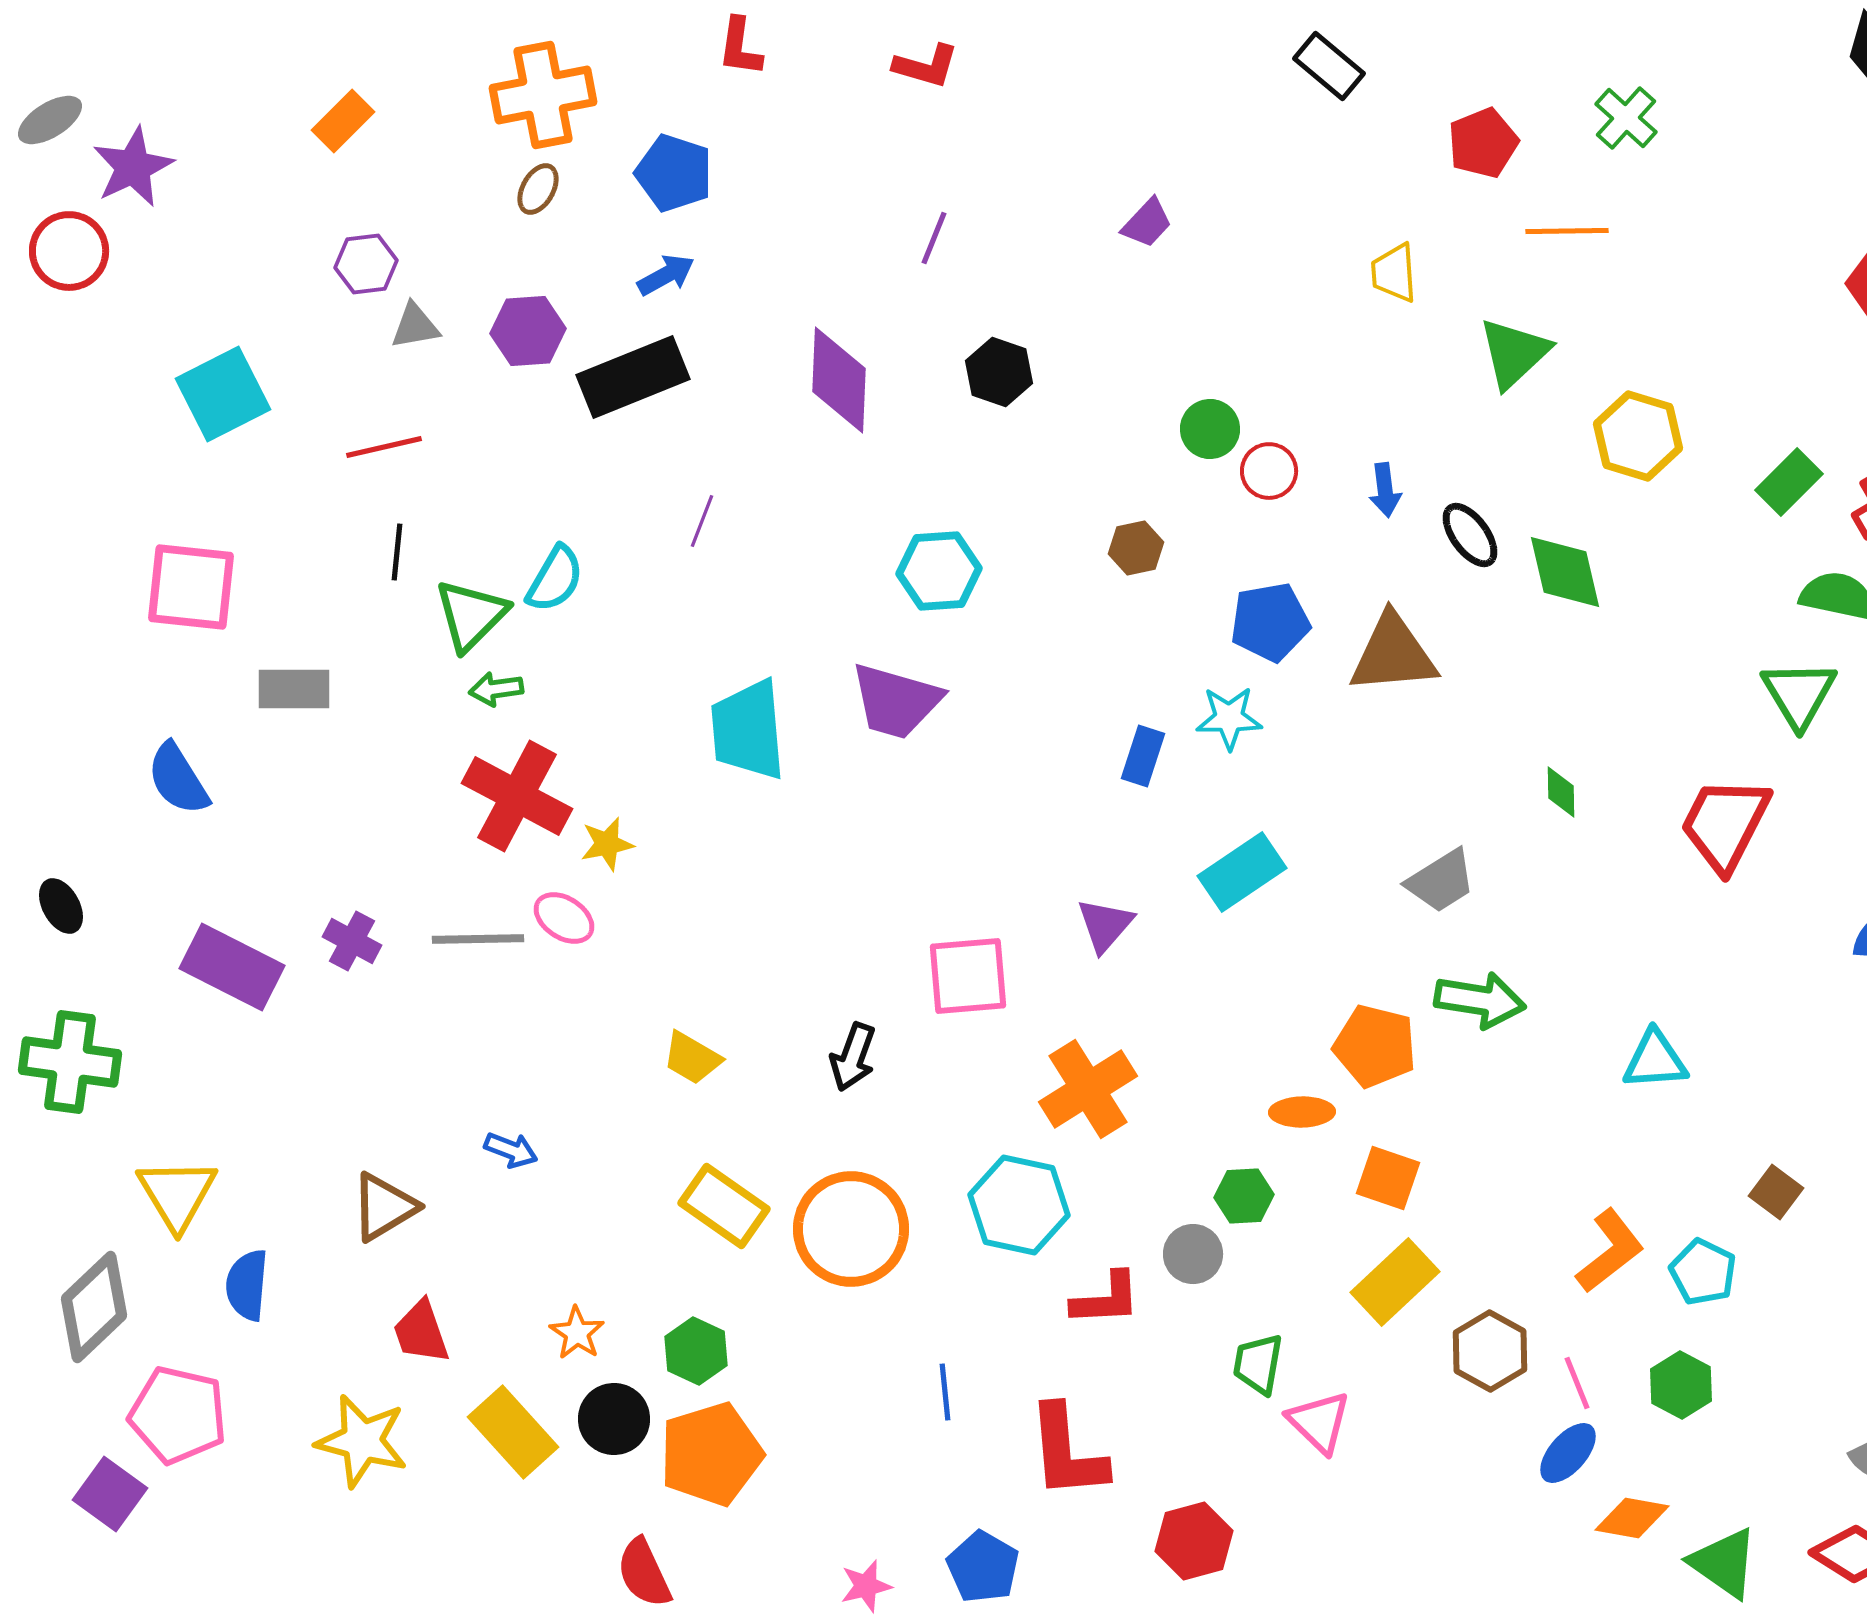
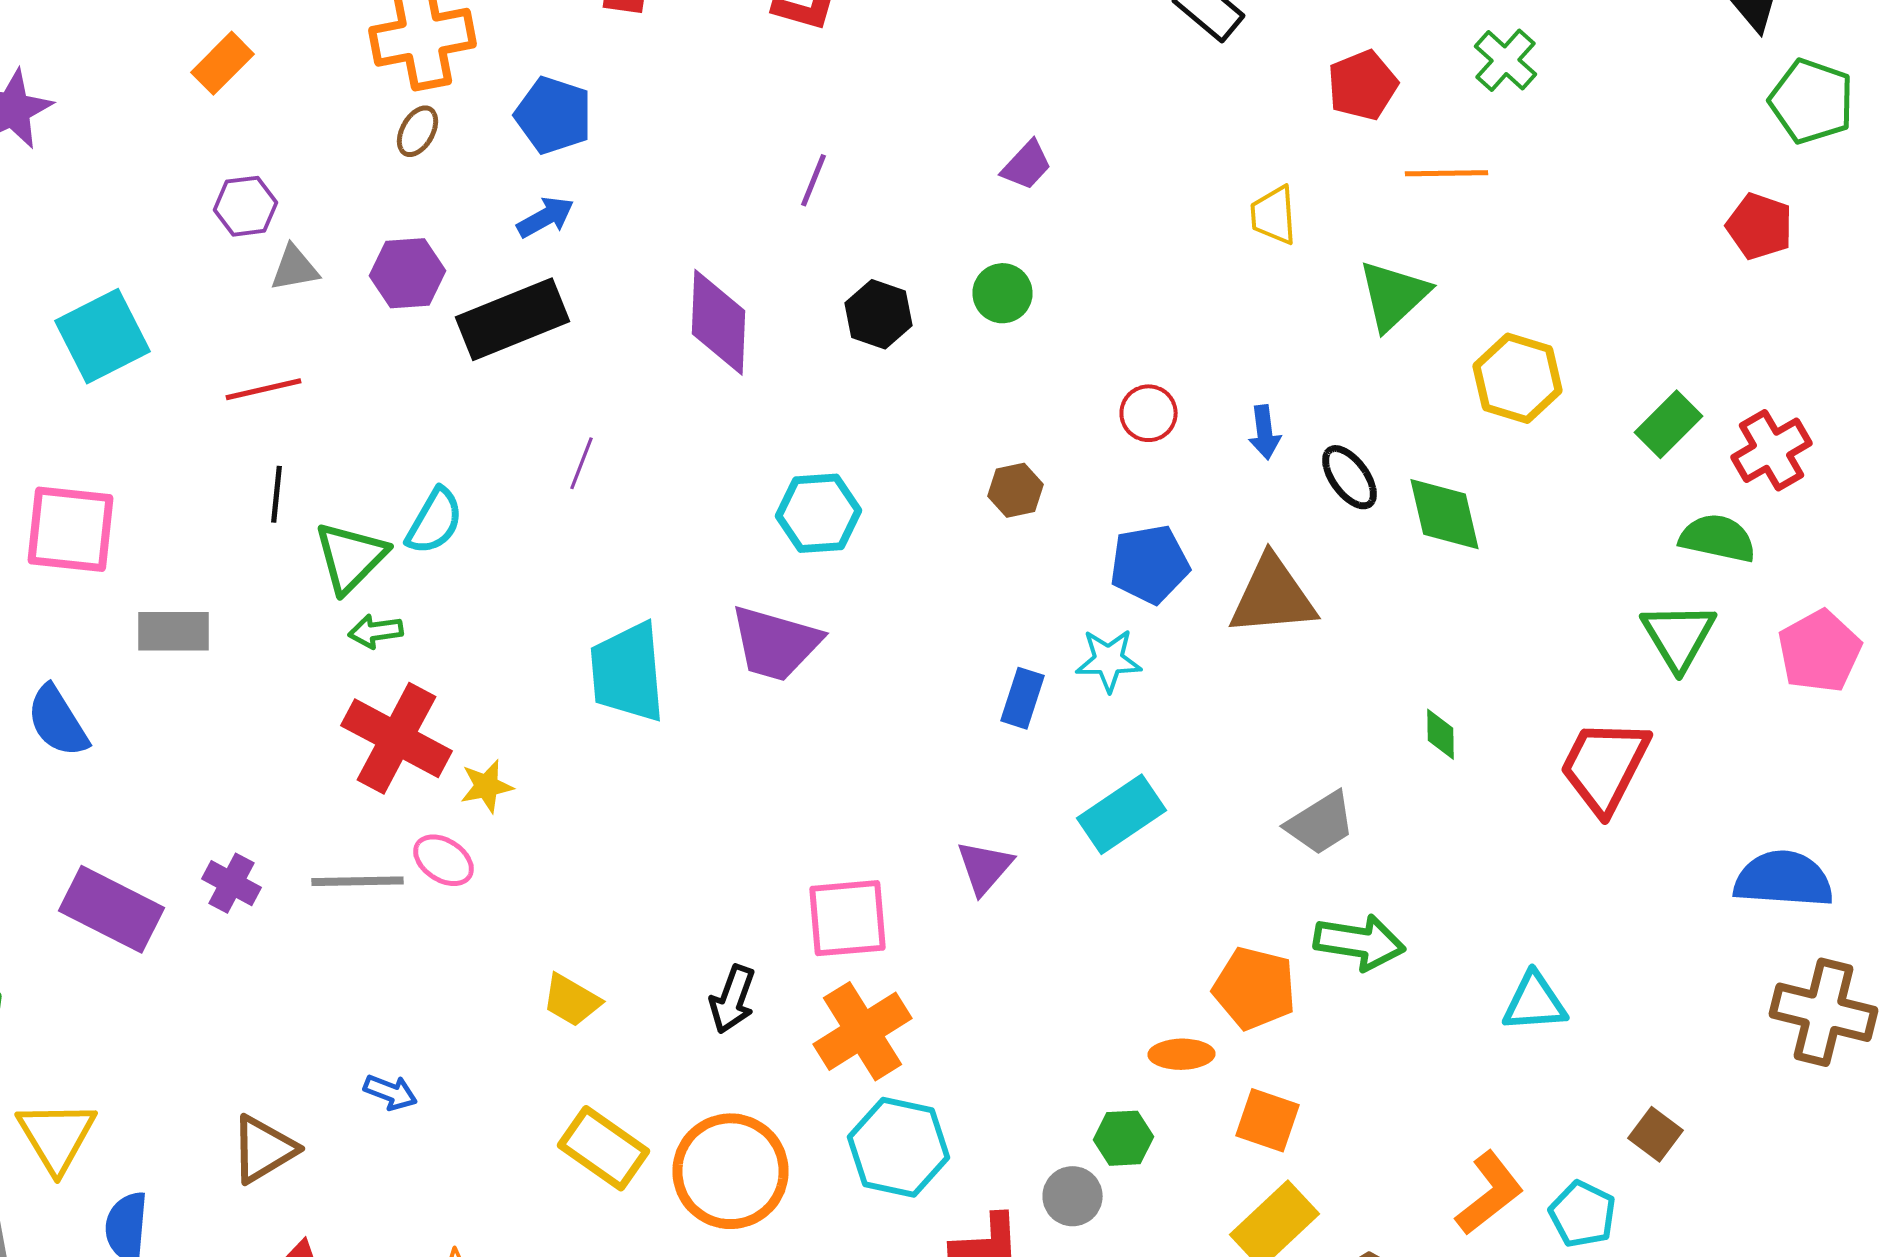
green circle: (1210, 429) -> (1002, 293), moved
orange cross: (1088, 1089) -> (862, 1031), moved

